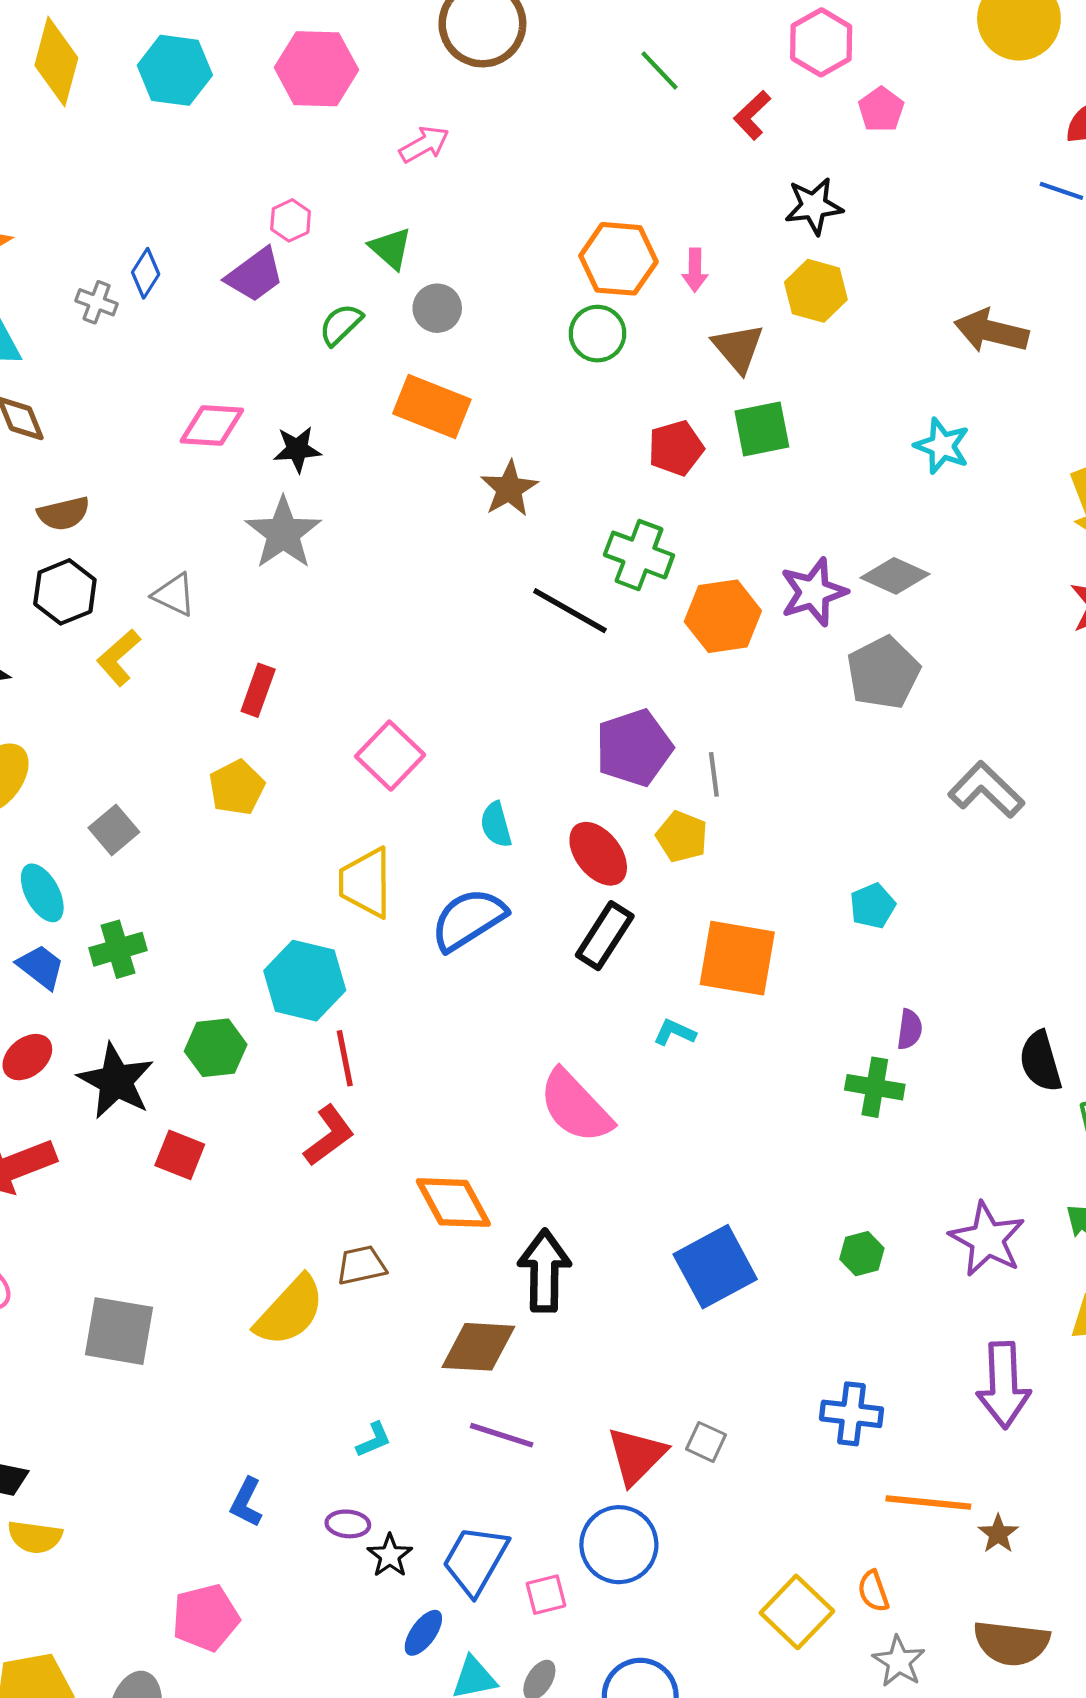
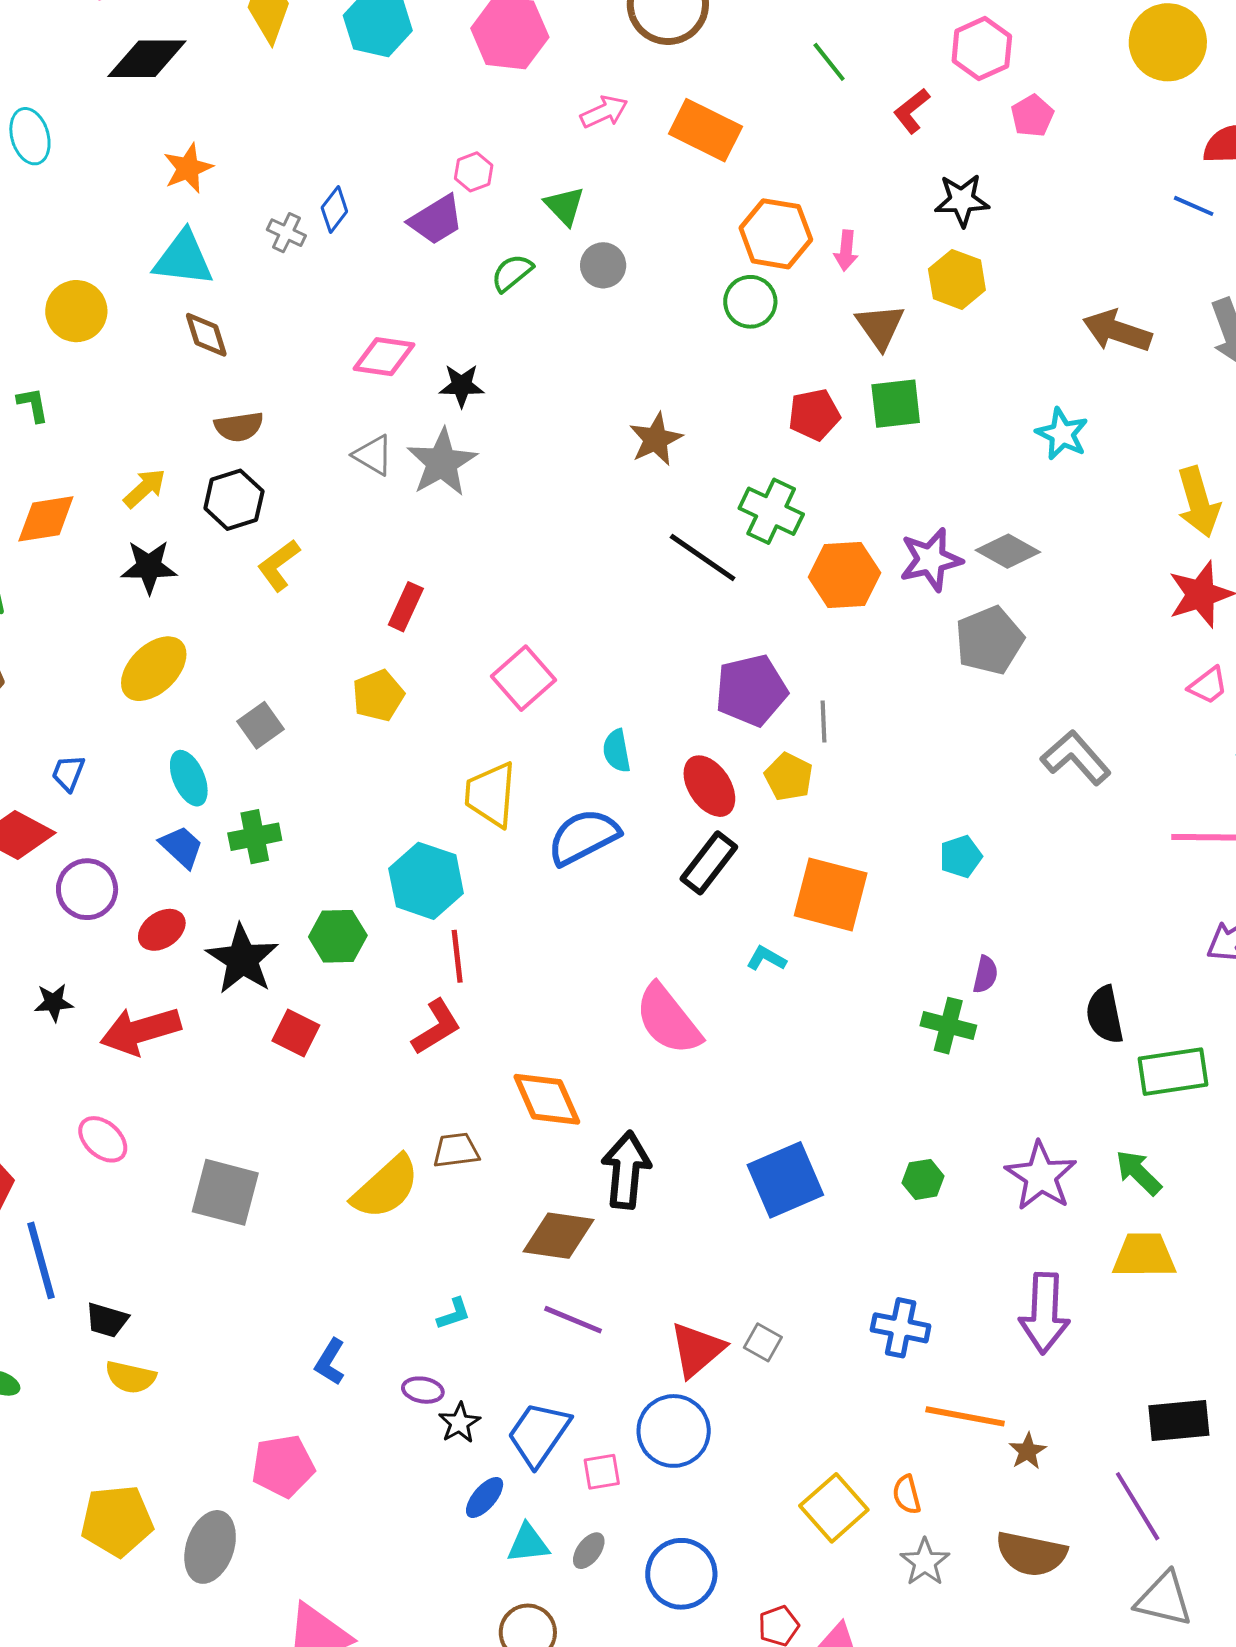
orange rectangle: (432, 407) -> (705, 130), moved
gray triangle: (174, 595) -> (373, 455), moved

